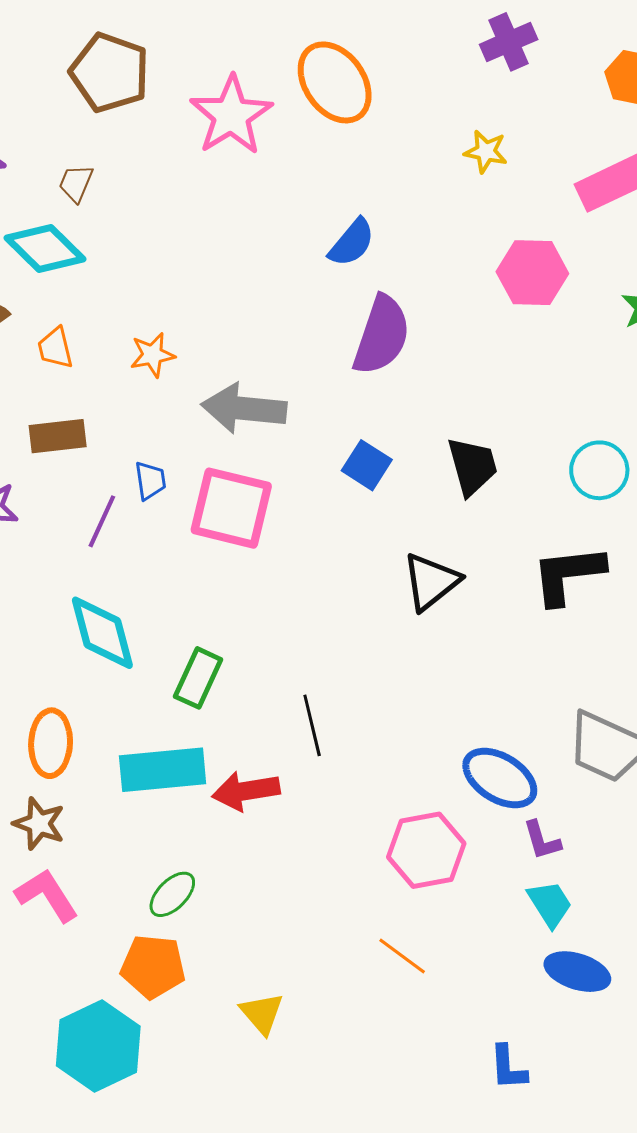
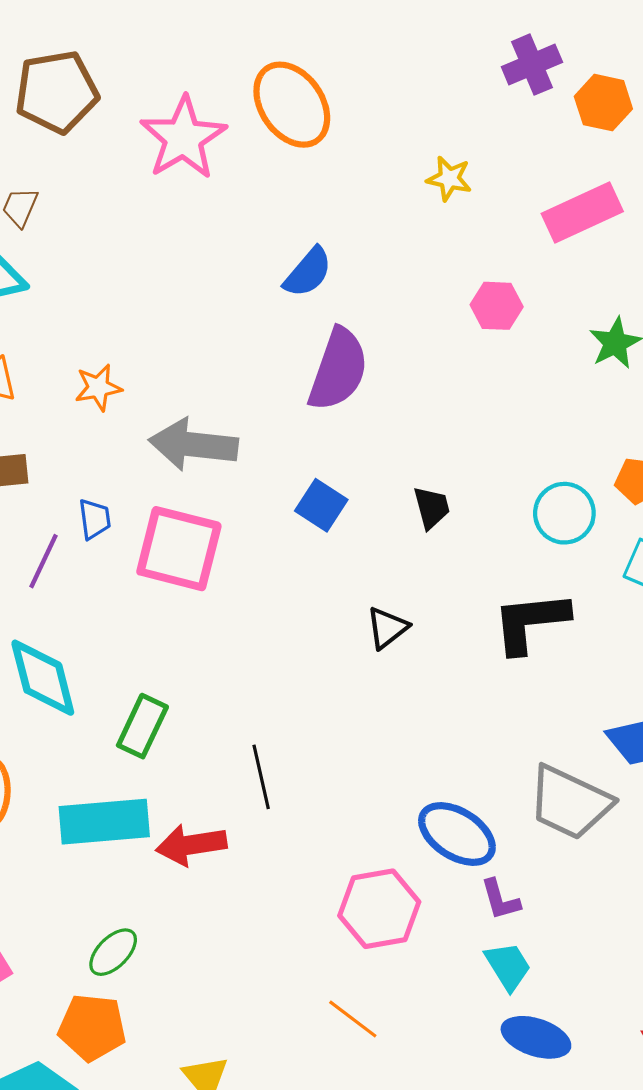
purple cross: (509, 42) -> (532, 65), moved
brown pentagon: (110, 73) -> (57, 92), turned -30
pink hexagon: (532, 273) -> (497, 306), size x0.7
black trapezoid: (472, 466) -> (432, 508), size x0.7
black triangle: (431, 582) -> (387, 628), size x0.7

